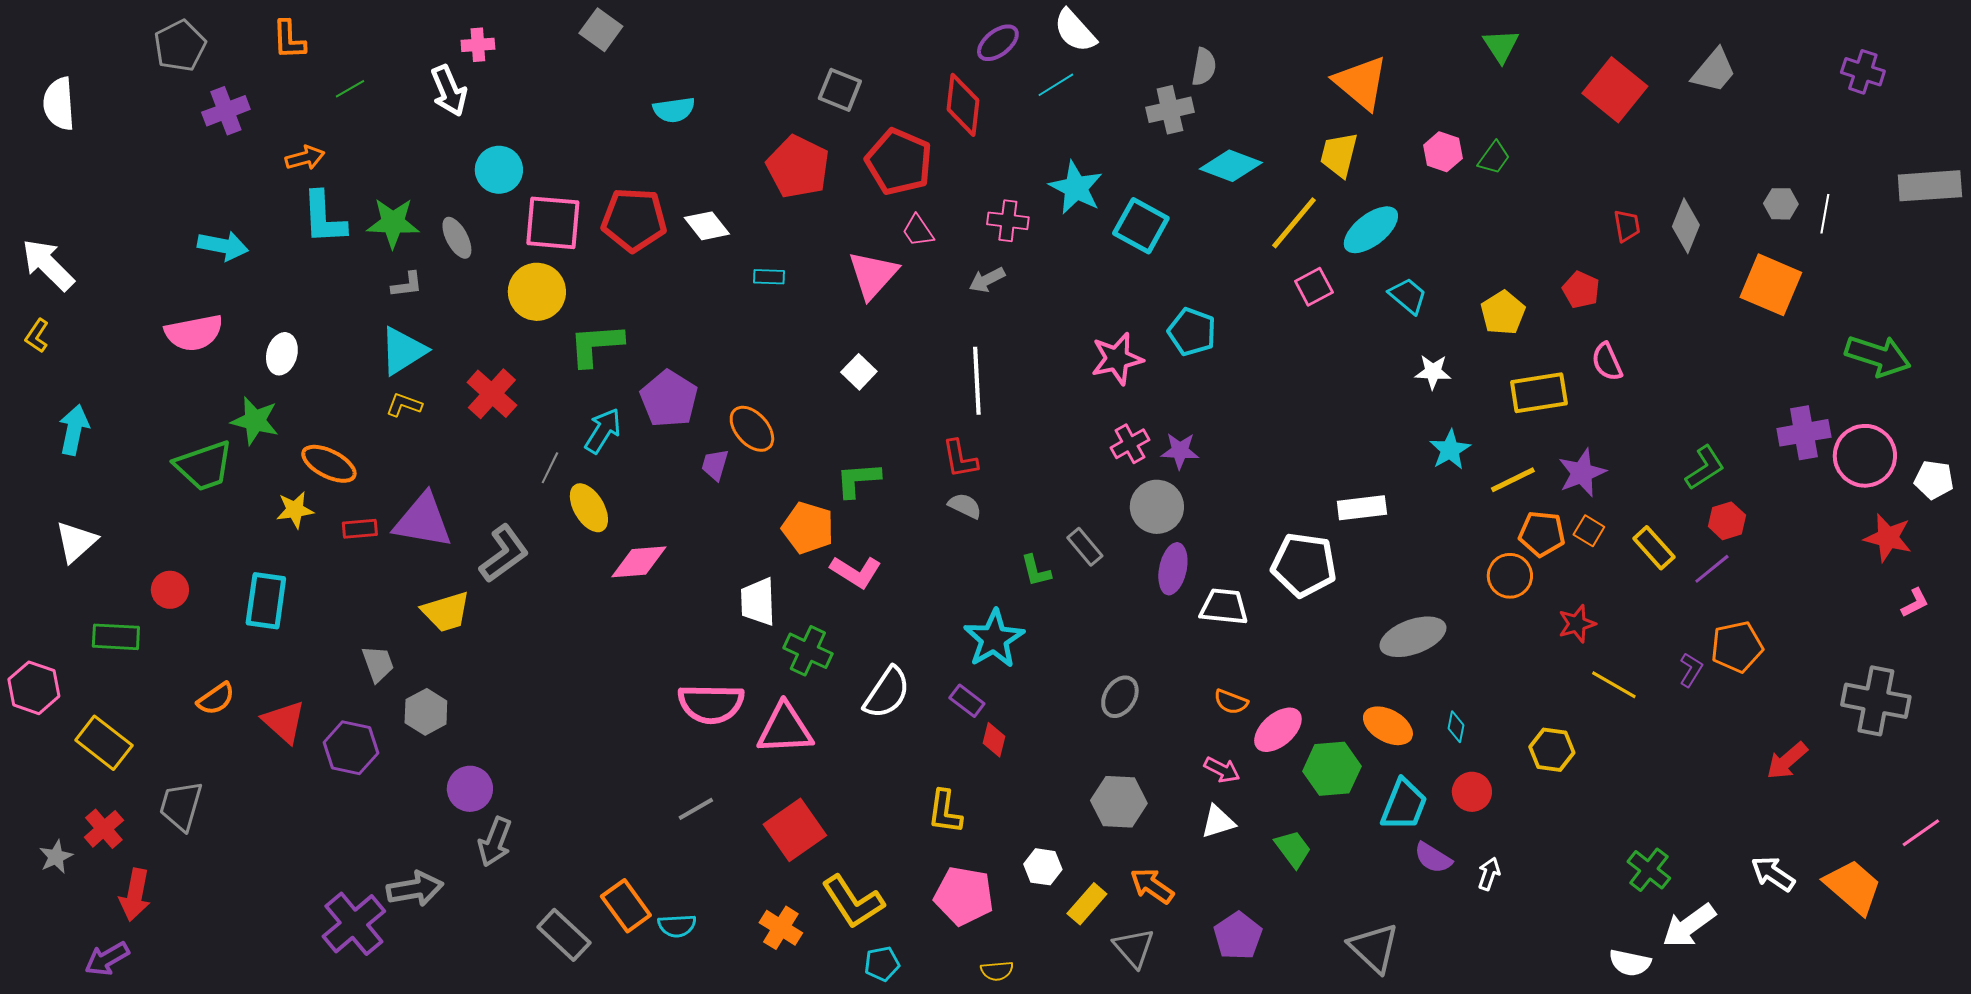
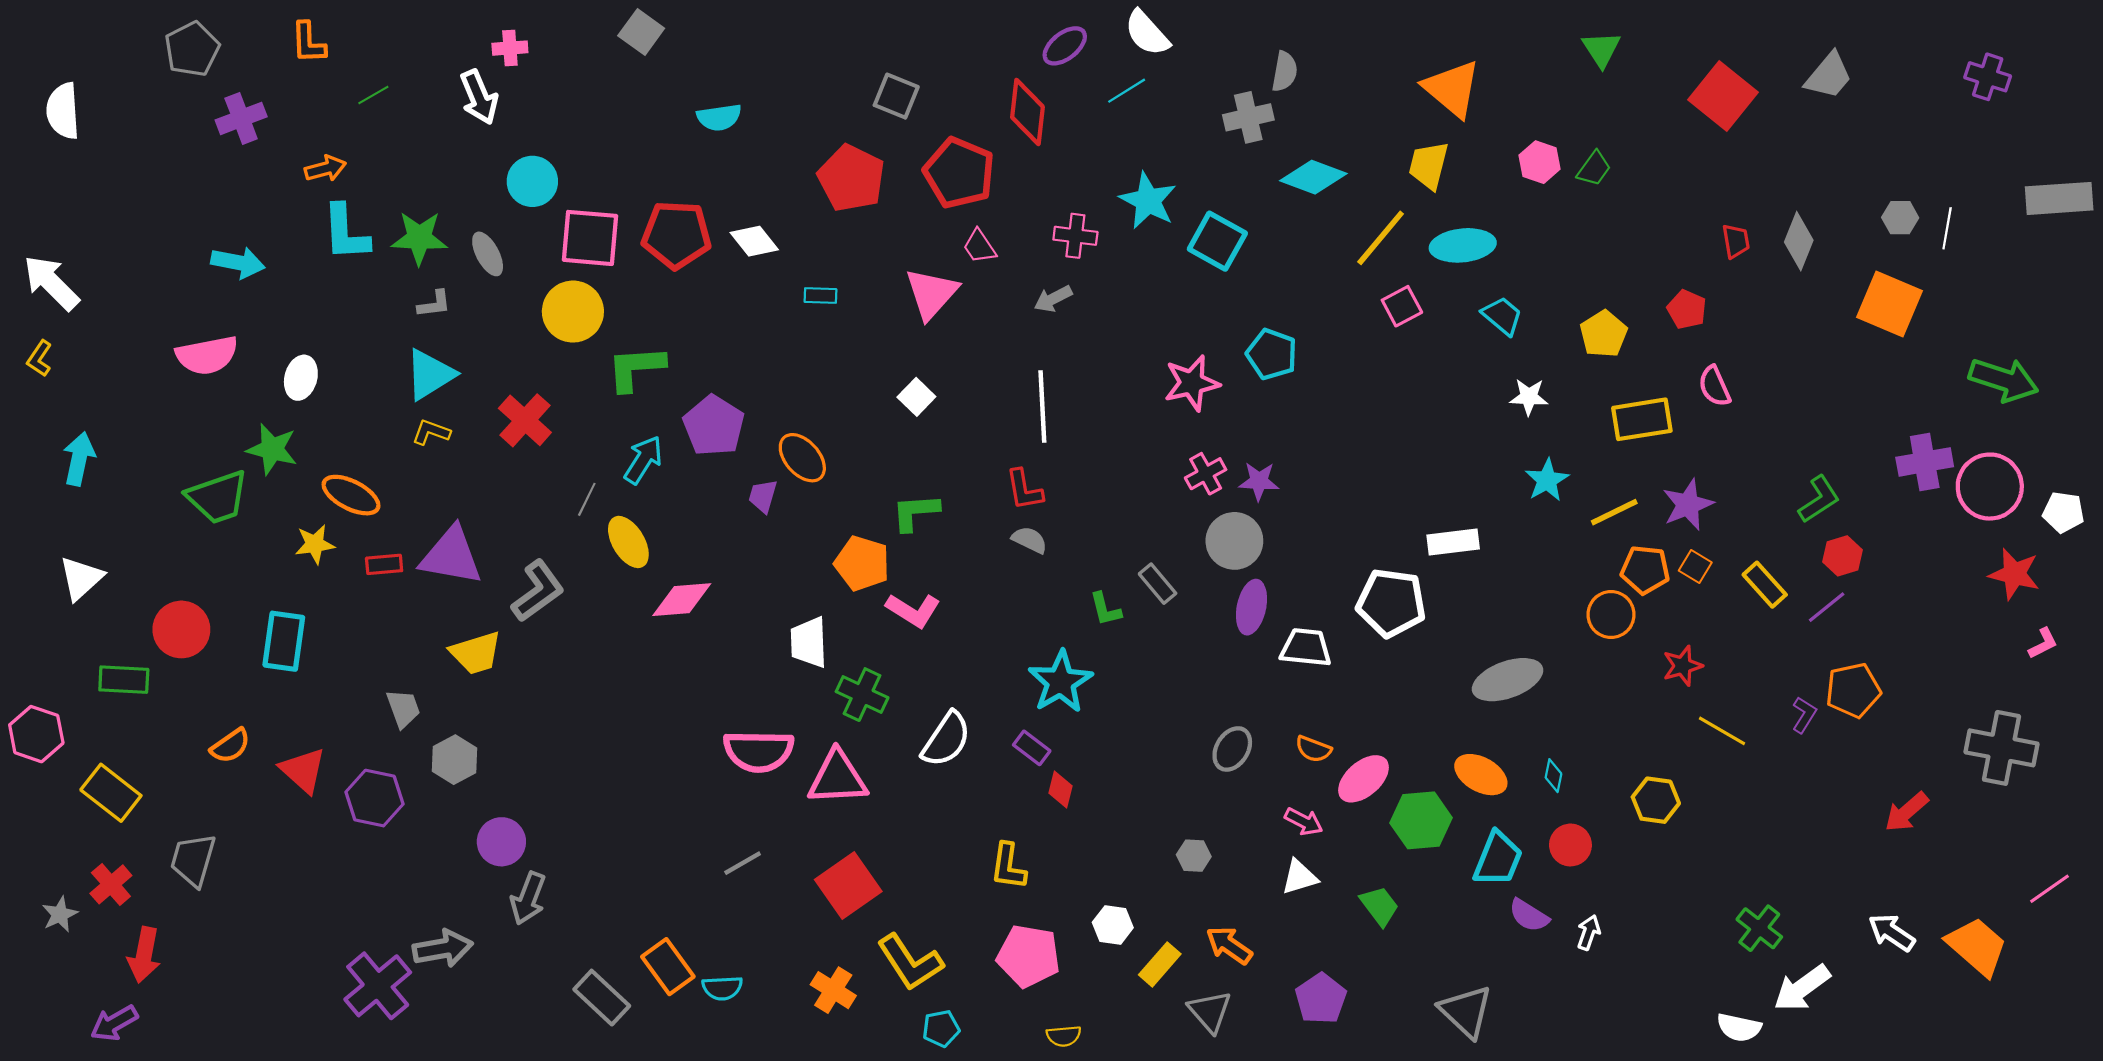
cyan ellipse: (1371, 230) -> (1463, 245), turned 32
red circle: (170, 590) -> (181, 629), size x1.4
gray ellipse: (1120, 697) -> (1232, 749), moved
gray hexagon: (1119, 802) -> (1194, 856), size x0.6

